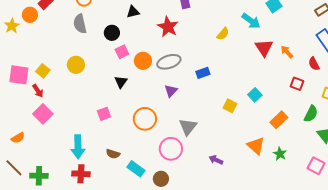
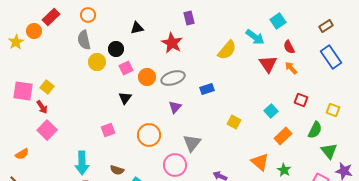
yellow semicircle: (223, 34) -> (227, 50), size x1.5
red semicircle: (314, 64) -> (289, 47), moved
yellow circle: (76, 65) -> (97, 62), moved
cyan square: (255, 95) -> (271, 111), moved

